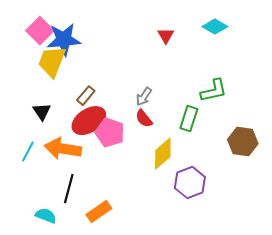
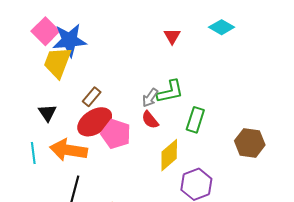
green L-shape: (214, 91) -> (170, 92), moved
cyan line: (28, 152) -> (33, 153), turned -35

